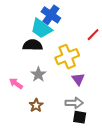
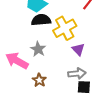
black semicircle: (33, 45) -> (41, 20), moved
pink arrow: (16, 83) -> (17, 61), size x1.6

